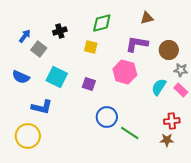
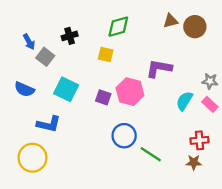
blue arrow: (25, 36) -> (29, 42), turned 112
purple L-shape: (137, 44) -> (159, 68), moved
brown circle: (169, 50) -> (195, 27), moved
pink hexagon: (125, 72) -> (130, 92), moved

